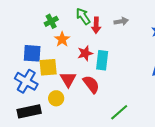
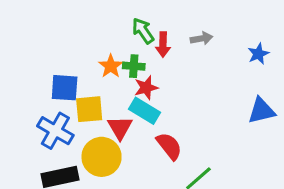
green cross: (51, 21) -> (134, 66), moved, turned 32
cyan rectangle: (102, 60) -> (145, 111), moved, turned -66
red semicircle: (91, 84) -> (169, 146), moved
yellow circle: (56, 98) -> (102, 157), size x1.6

